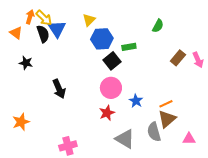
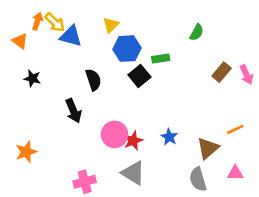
blue triangle: (57, 29) -> (71, 36), turned -42
black semicircle: (43, 34) -> (93, 80), moved
pink circle: (111, 88) -> (115, 134), moved
blue star: (136, 101) -> (169, 137), moved
orange line: (166, 104) -> (235, 129), moved
gray semicircle: (154, 132) -> (198, 179), moved
gray triangle: (125, 139) -> (133, 173), moved

